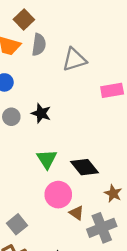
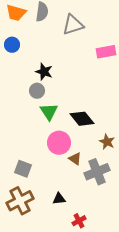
gray circle: (11, 117) -> (37, 91), moved
gray square: (17, 224) -> (23, 169), turned -30

